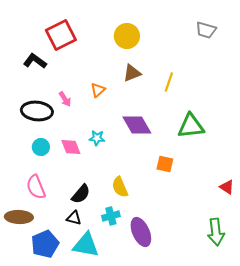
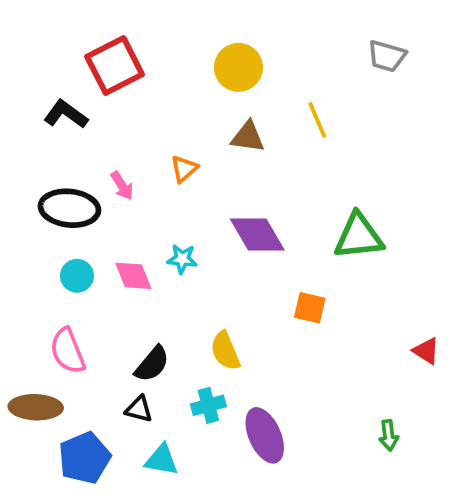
brown triangle: (132, 73) -> (248, 137), turned 30
yellow line: (169, 82) -> (317, 120), moved, turned -42
green arrow: (216, 232) -> (389, 435), moved, size x0.6
cyan triangle: (86, 245) -> (161, 460), size x0.7

